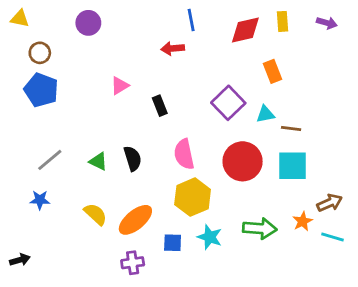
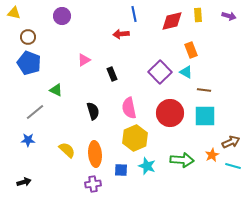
cyan triangle: (265, 114) -> (186, 72), moved, turned 40
green triangle: (98, 161) -> (56, 90), moved
orange ellipse: (135, 220) -> (95, 154), turned -55
black arrow: (20, 260) -> (24, 182), moved

